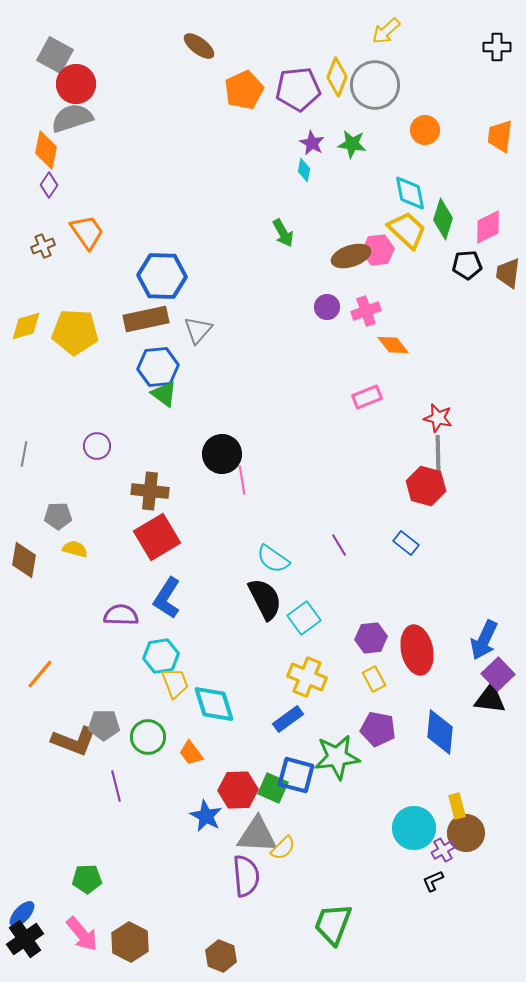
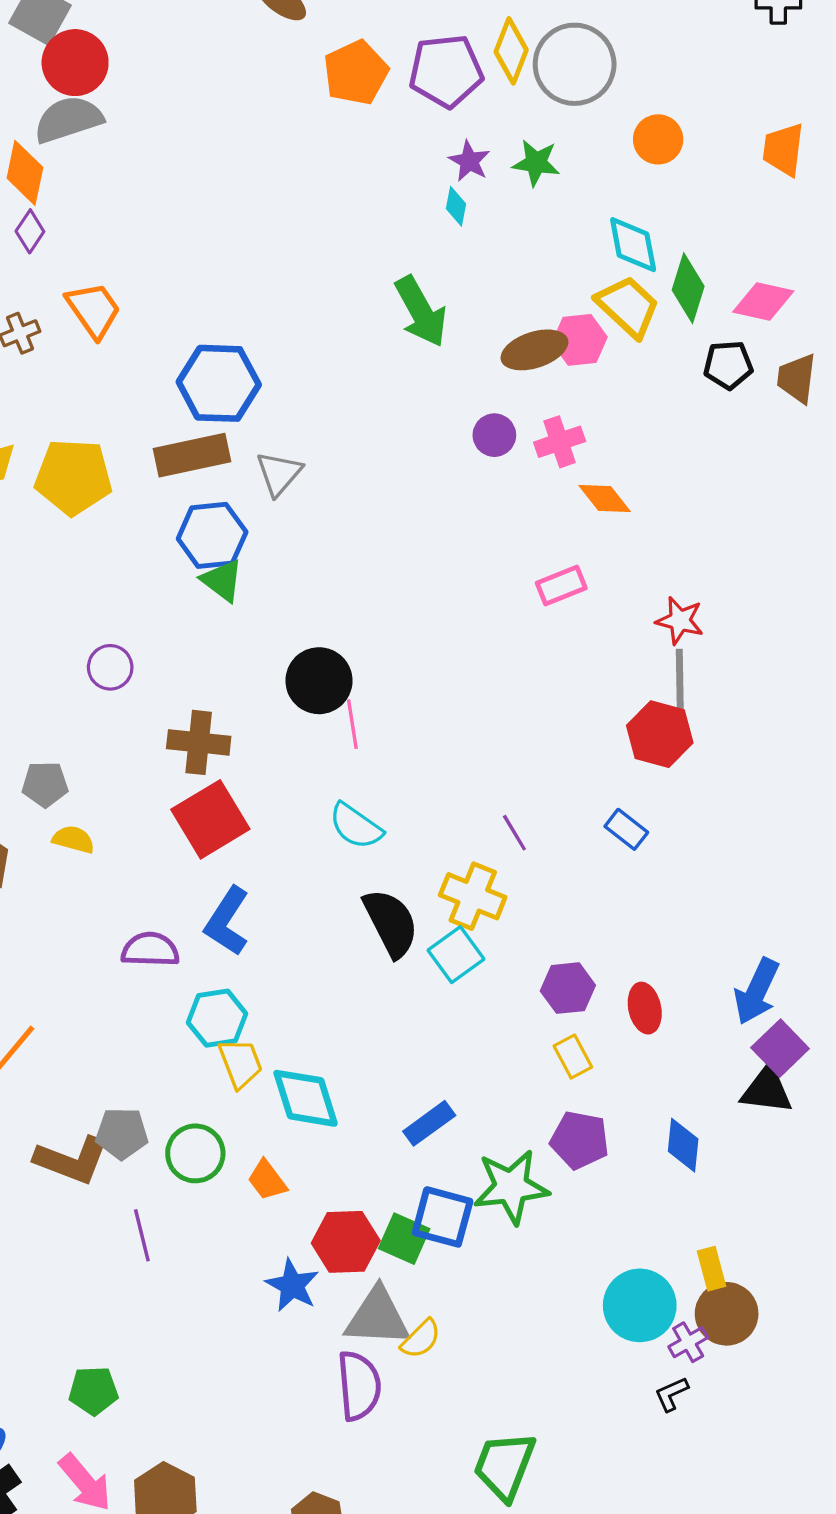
pink diamond: (488, 227) -> (763, 301), turned 39
green arrow: (283, 233) -> (421, 311), size x1.5
cyan semicircle: (273, 559) -> (356, 826), moved
red ellipse: (417, 650) -> (645, 1008), size x0.6
yellow cross: (307, 677) -> (473, 896), moved
blue diamond: (440, 732) -> (683, 1145), size x0.7

